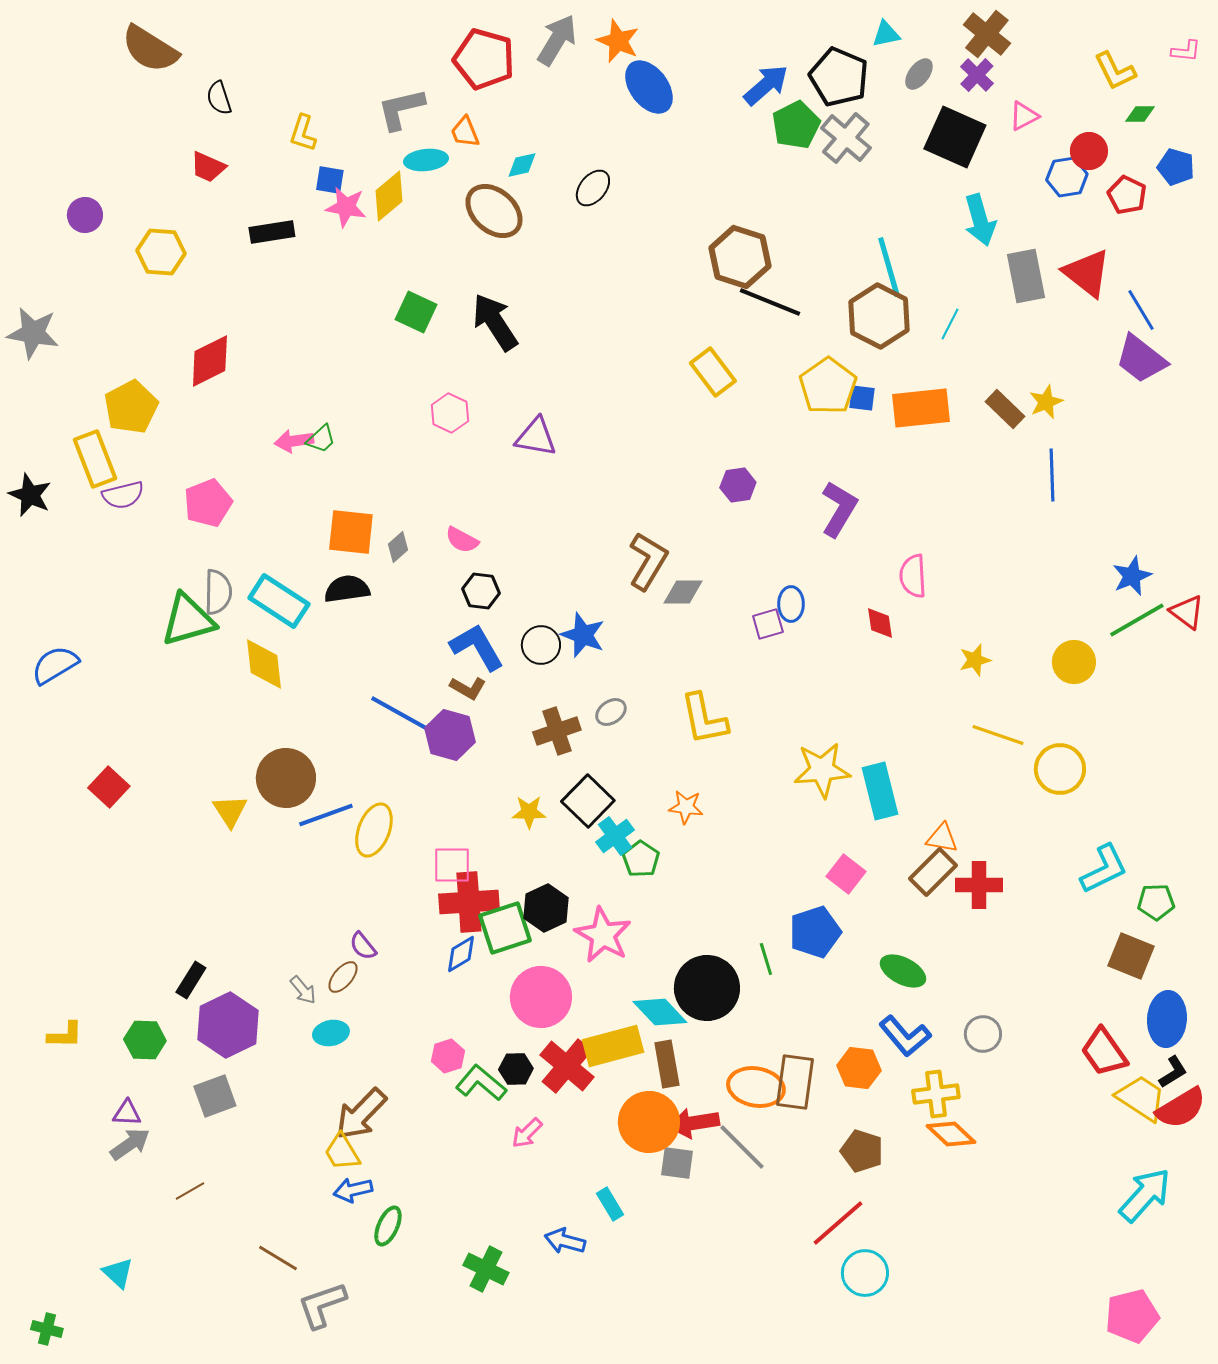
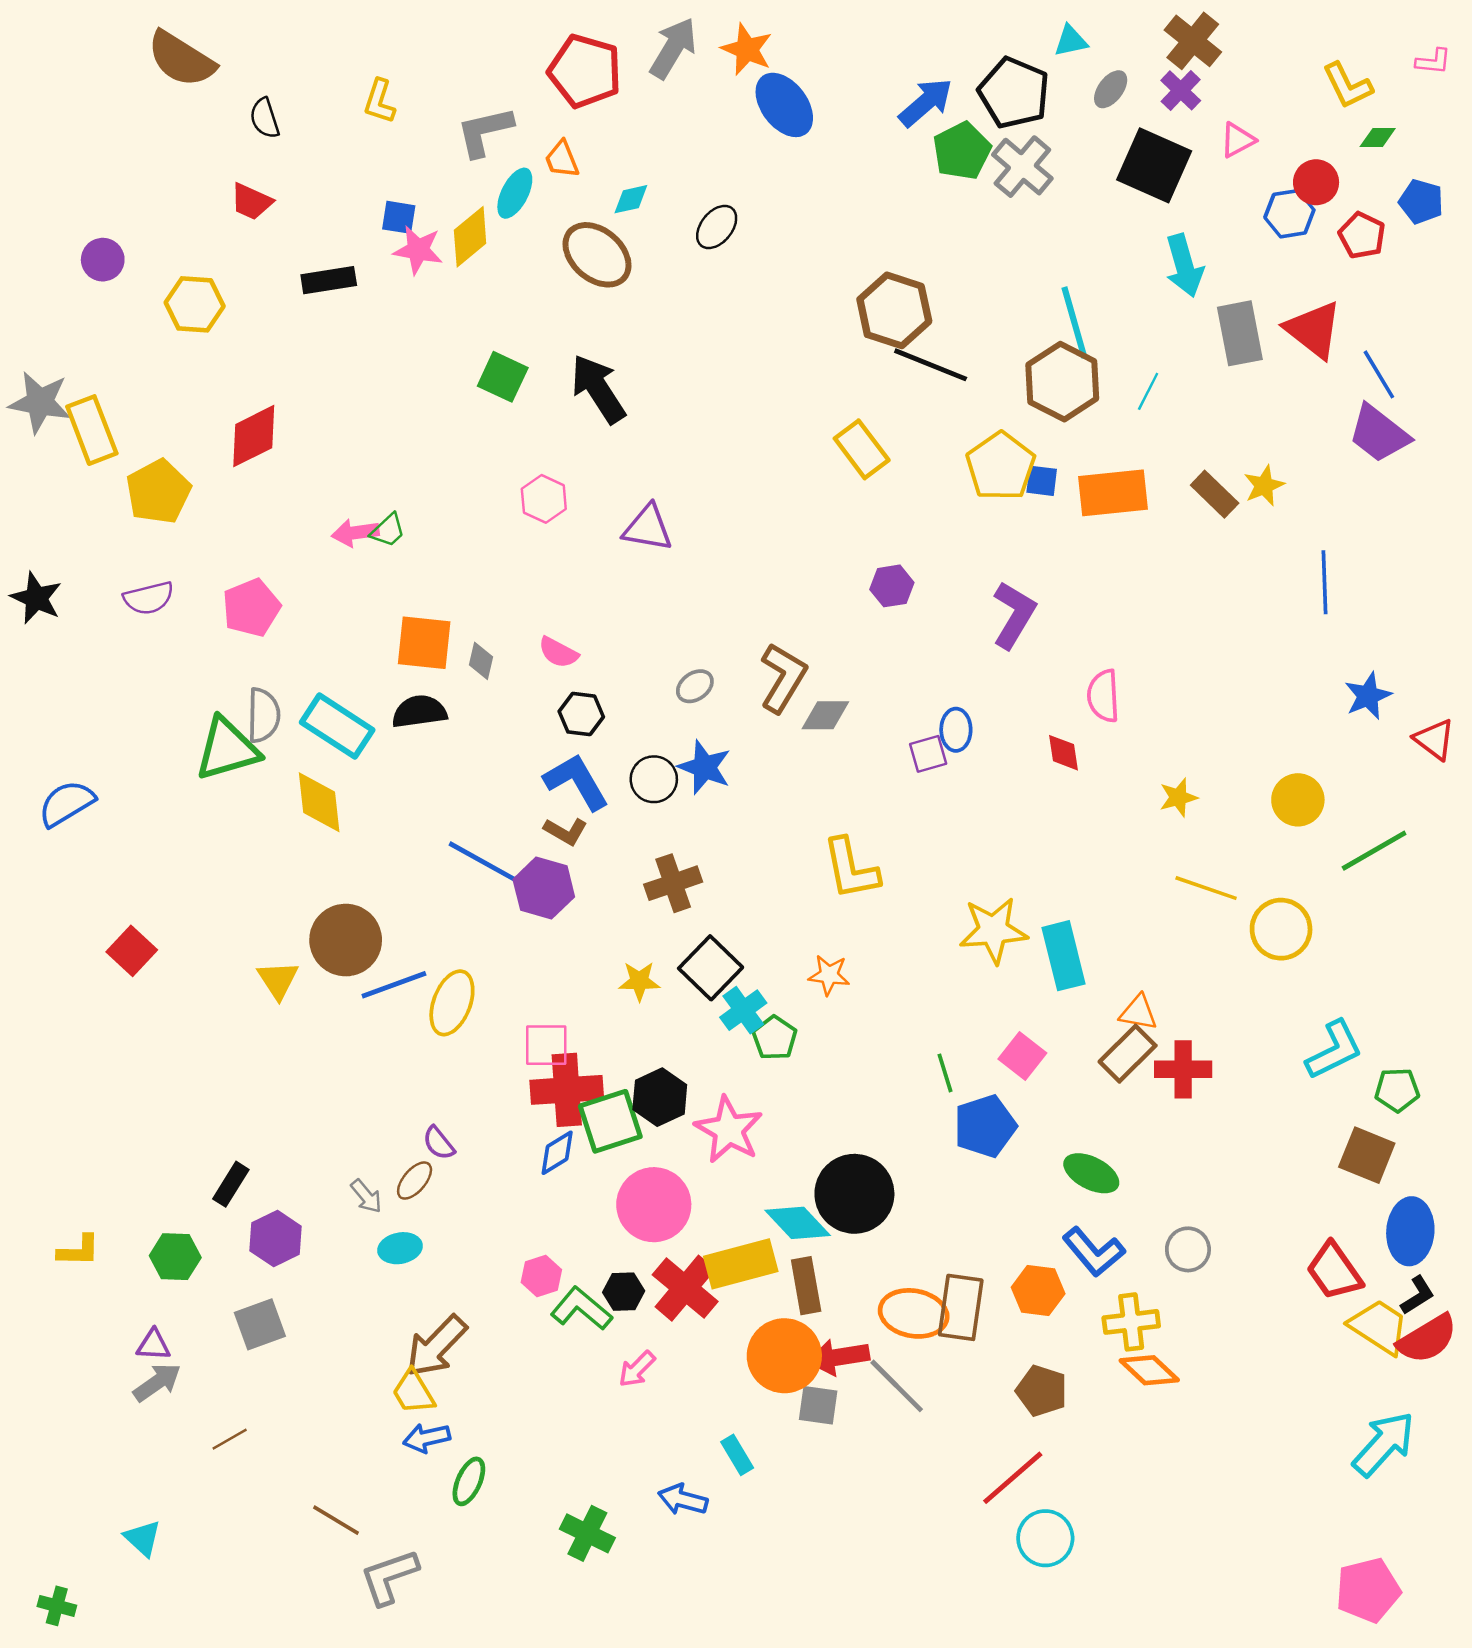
yellow L-shape: (303, 133) -> (379, 101), moved
cyan ellipse: (426, 160) -> (515, 193), turned -57
yellow rectangle: (95, 459) -> (92, 430), moved
blue line: (1052, 475) -> (1325, 582), moved
gray diamond: (398, 547) -> (481, 661), turned -36
green line: (1137, 620) -> (1374, 851), moved
gray ellipse: (611, 712) -> (695, 686), moved
green line: (766, 959) -> (945, 1073), moved
purple hexagon: (228, 1025) -> (276, 1239), size x0.7

